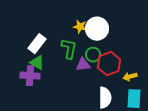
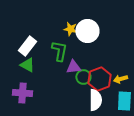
green circle: (93, 55) -> (83, 77), moved
red hexagon: (109, 64) -> (99, 79), moved
purple cross: (30, 76) -> (22, 93), moved

